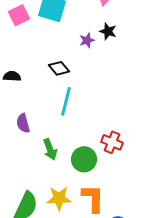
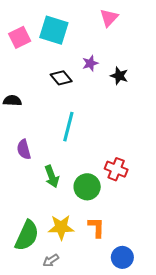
black star: (108, 31) -> (119, 76), moved
black diamond: (59, 68) -> (61, 78), moved
orange L-shape: (93, 198) -> (96, 227), size x0.7

